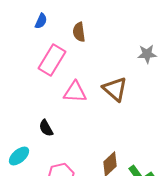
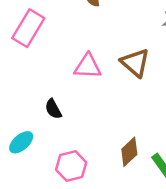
pink rectangle: (52, 60) -> (28, 28), moved

